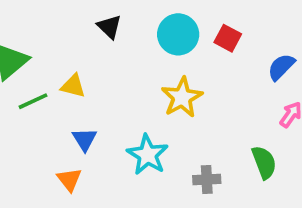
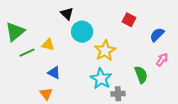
cyan circle: (178, 34) -> (82, 32), moved
blue triangle: (85, 139) -> (54, 73), turned -32
cyan star: (148, 155) -> (101, 79), moved
green semicircle: (264, 162) -> (141, 75), moved

